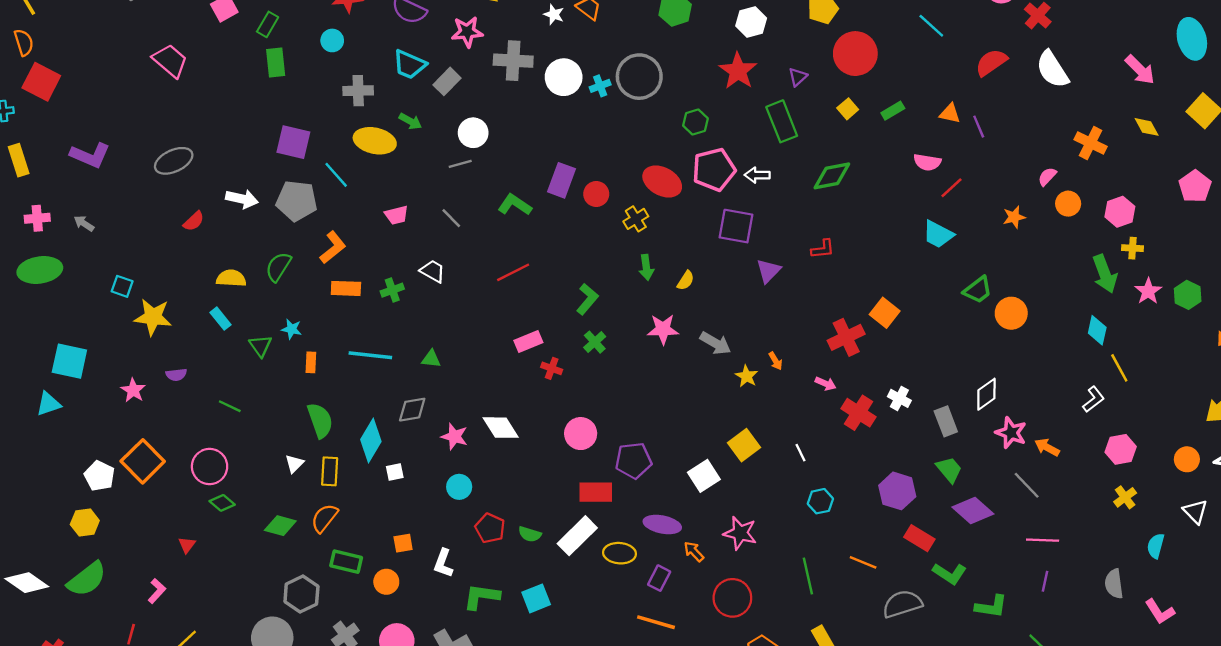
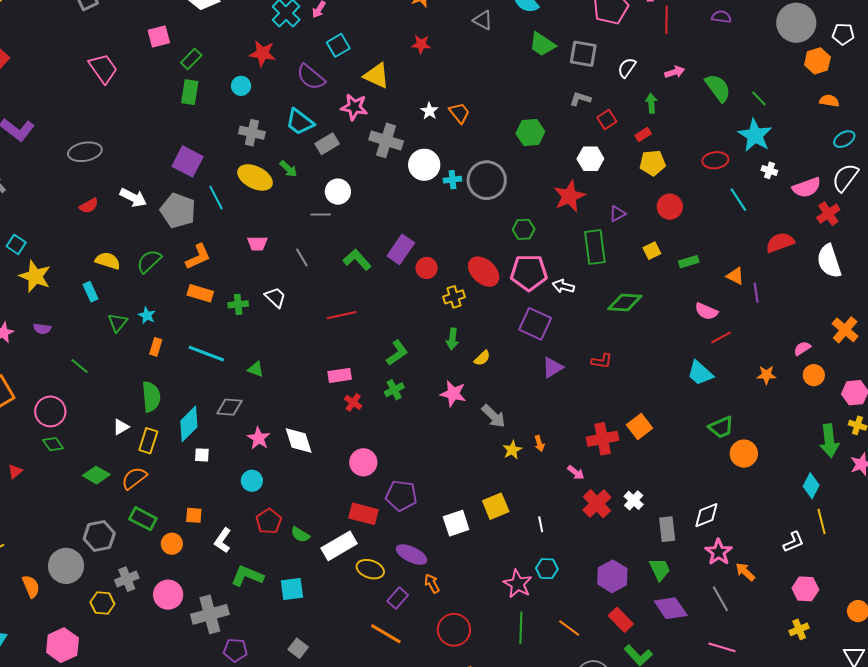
red circle: (855, 54) -> (670, 207), size x0.7
pink star: (740, 533) -> (518, 584), moved

